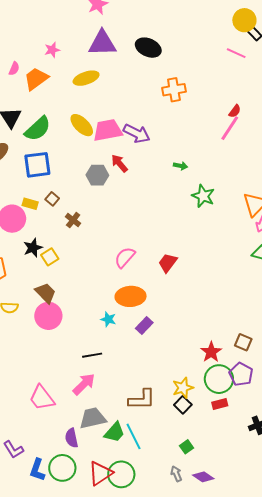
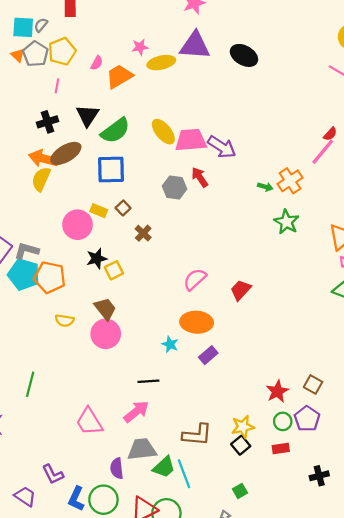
yellow ellipse: (86, 78) -> (161, 63), moved
orange cross: (174, 90) -> (290, 181), moved, turned -30
green circle: (219, 379) -> (283, 421), size x0.6

